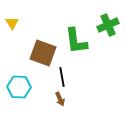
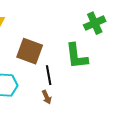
green L-shape: (76, 41) -> (77, 56), moved

